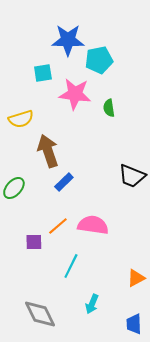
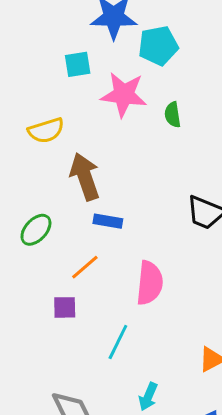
blue rectangle: (64, 182) -> (108, 221), turned 54
pink semicircle: (93, 225) -> (150, 283), turned 88
orange line: (58, 226) -> (85, 267), moved

